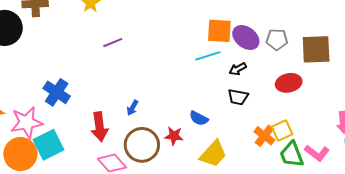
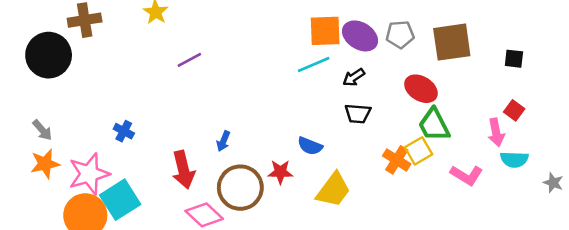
red ellipse: (289, 83) -> (421, 89), turned 50
blue cross: (57, 92) -> (124, 131), size x0.6
green trapezoid: (292, 155) -> (434, 125), moved

